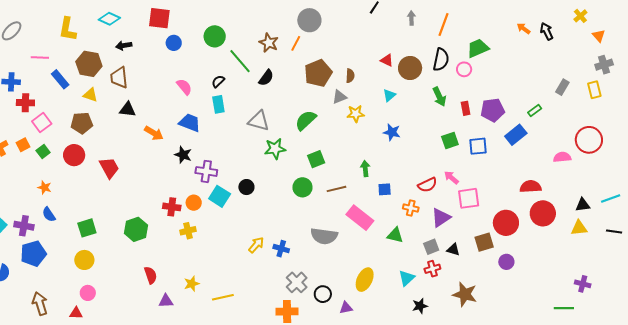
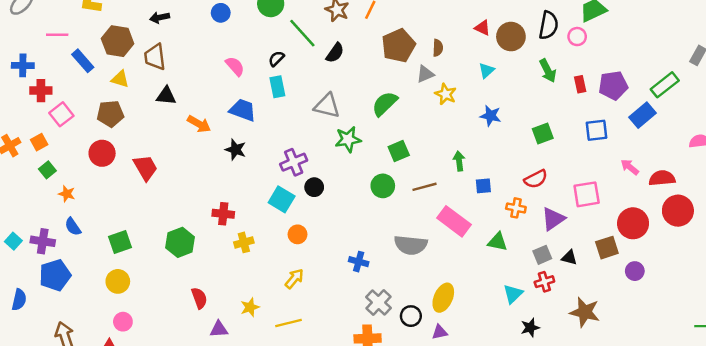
green rectangle: (535, 110) -> (665, 85), size x1.6
yellow star: (356, 114) -> (446, 94), turned 30
green square: (450, 141) -> (543, 133), moved
green square: (43, 151) -> (47, 170), moved
purple cross: (206, 171) -> (294, 162), moved, turned -30
pink arrow: (451, 178) -> (630, 167), moved
orange circle: (194, 203) -> (298, 234), moved
yellow arrow: (256, 245) -> (294, 279), moved
yellow ellipse: (365, 280) -> (443, 298), moved

